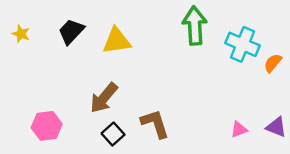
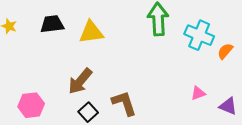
black trapezoid: (71, 31) -> (52, 24), turned 40
pink triangle: (239, 129) -> (198, 93), moved

